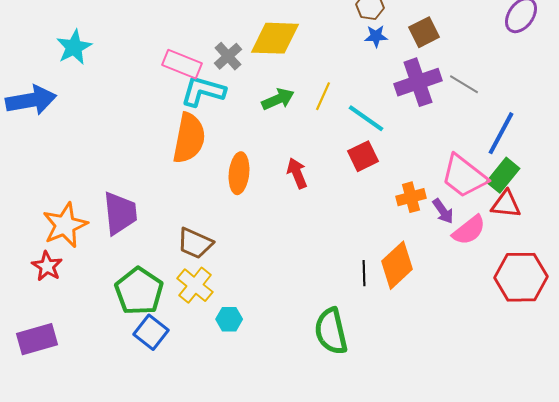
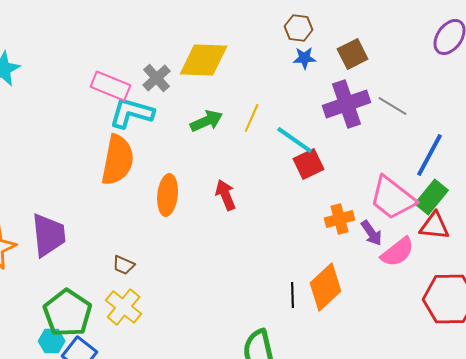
red square: (363, 156) -> (309, 164), moved
brown trapezoid: (195, 243) -> (124, 265), size x0.6
cyan hexagon: (229, 319) -> (52, 341), moved

